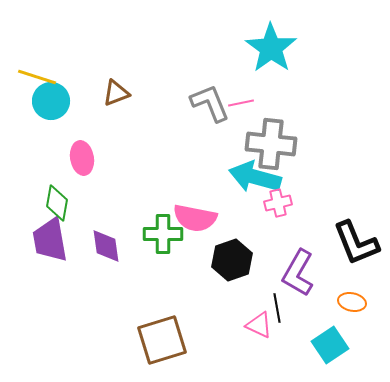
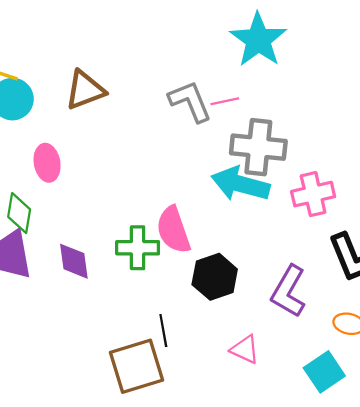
brown triangle: (116, 93) -> (85, 90), size x1.4
pink cross: (278, 203) -> (313, 194), moved, size x1.4
pink semicircle: (195, 218) -> (173, 230), turned 60
black line: (277, 308) -> (163, 330), moved

